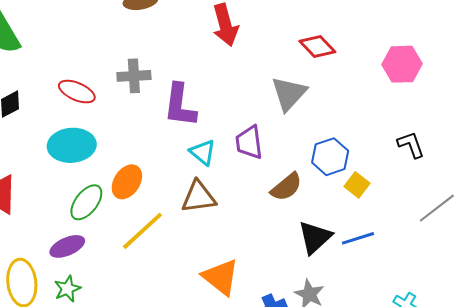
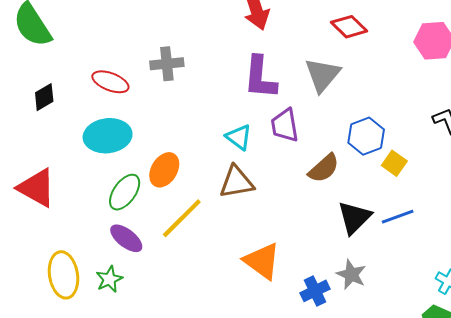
purple L-shape: (180, 105) -> (260, 77), moved
purple ellipse: (67, 246) -> (126, 238), moved, turned 64

